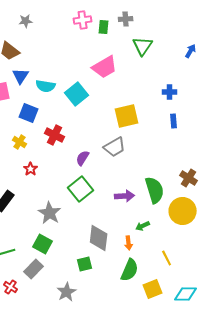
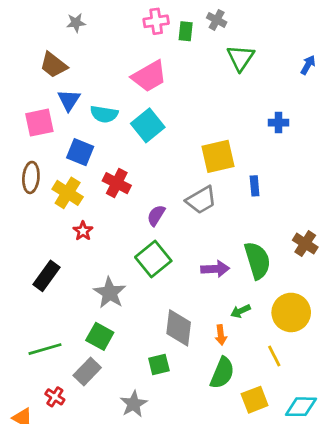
gray cross: (126, 19) -> (217, 20), turned 32
pink trapezoid: (105, 67) -> (149, 76), moved
blue rectangle: (174, 121) -> (255, 186), moved
yellow cross: (20, 142) -> (68, 193), size x1.5
yellow circle: (183, 211) -> (291, 312), moved

